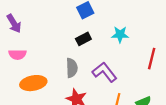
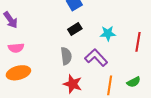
cyan star: (120, 35) -> (108, 33), moved
orange ellipse: (33, 83) -> (18, 73), moved

